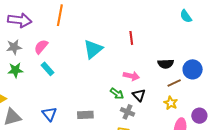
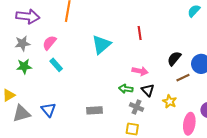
cyan semicircle: (186, 16) -> (194, 11), turned 80
black semicircle: (166, 64) -> (174, 59), turned 133
green arrow: (117, 94) -> (126, 89), turned 152
yellow star: (171, 103) -> (170, 101), moved
blue triangle: (49, 114) -> (48, 110), moved

